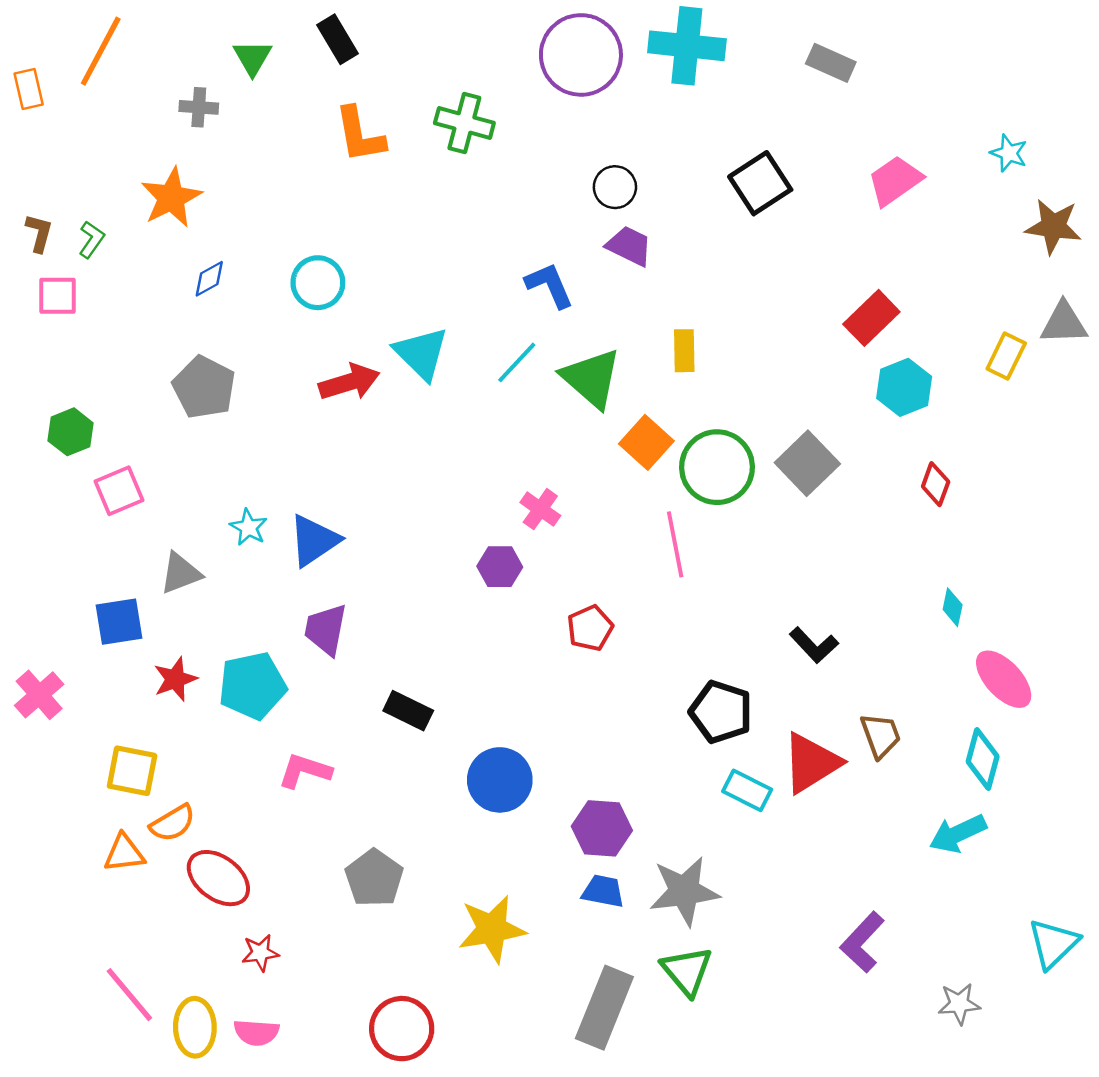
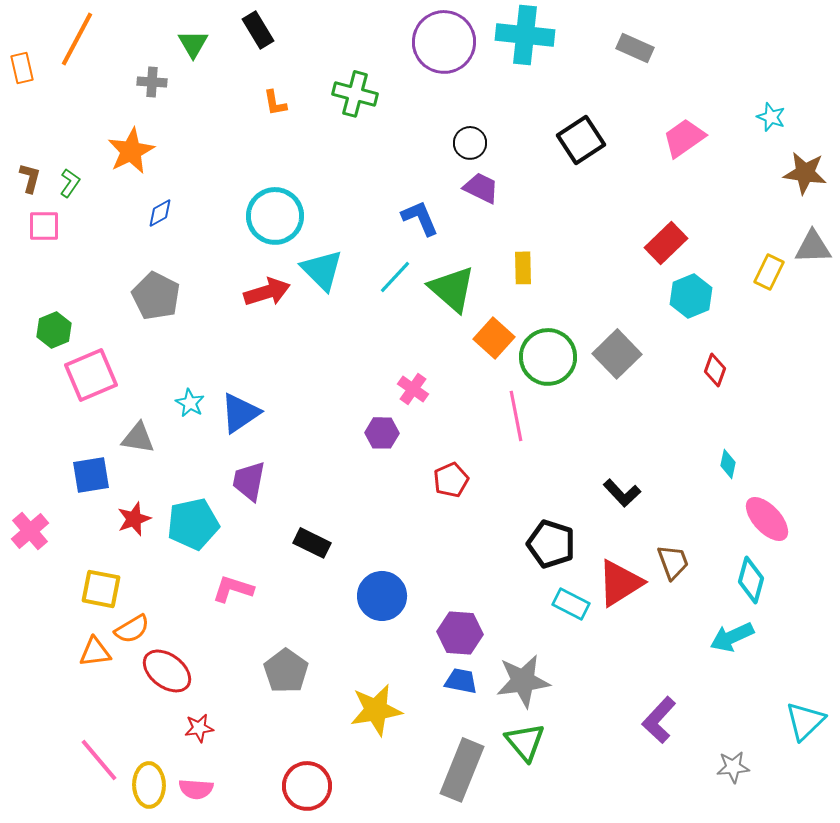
orange L-shape: (360, 135) -> (275, 103), size x0.6
cyan circle: (318, 283) -> (275, 216), moved, size x1.4
pink square: (119, 491) -> (91, 375), size x1.4
gray triangle: (180, 573) -> (138, 438), turned 30

